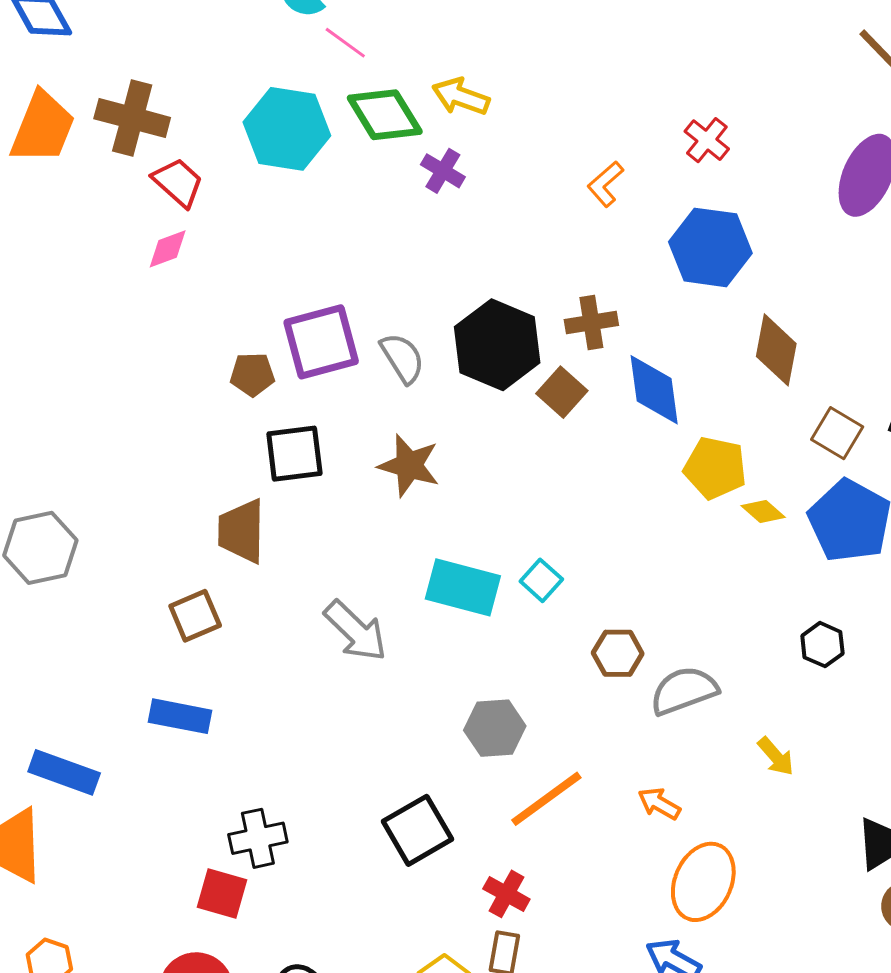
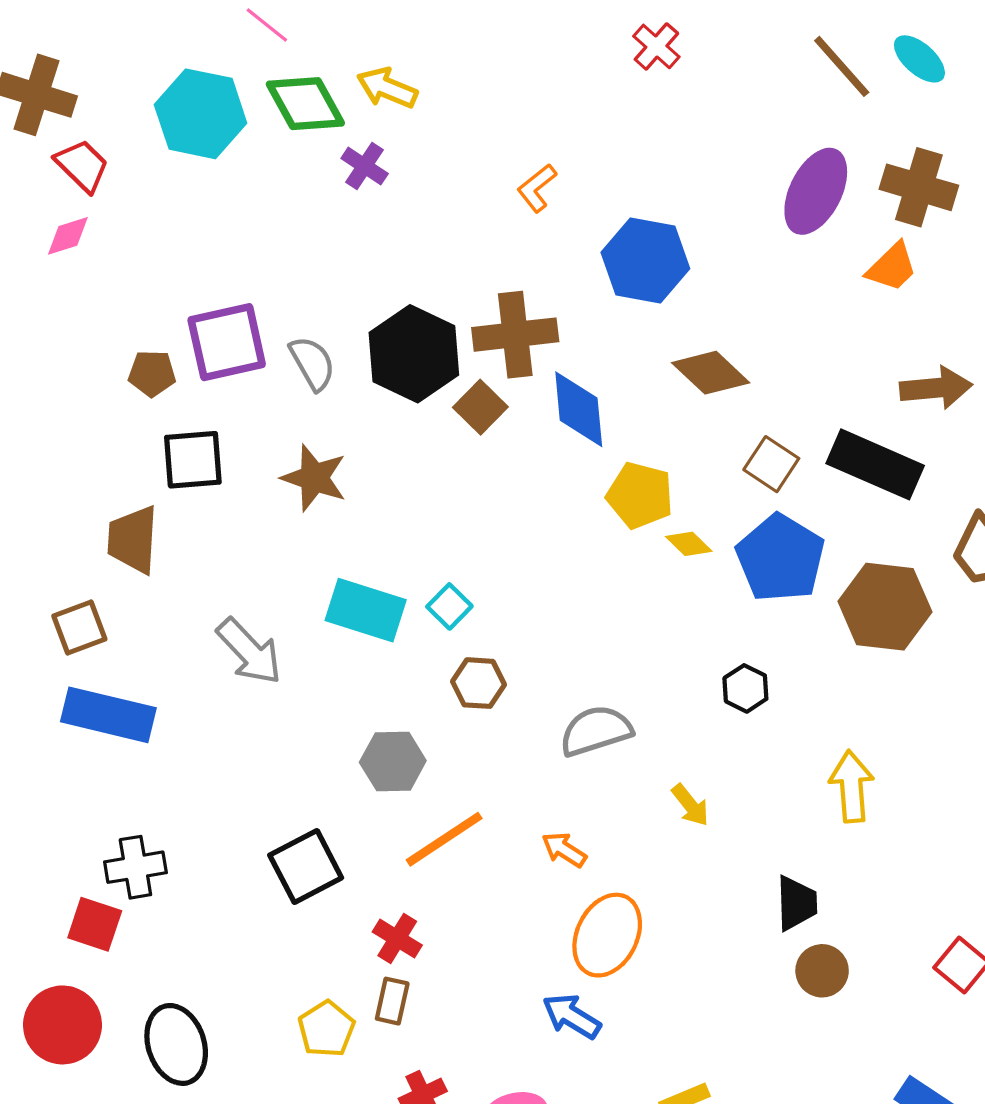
red cross: (707, 140) -> (656, 46), moved
brown cross: (591, 323) -> (515, 335), size x1.5
brown diamond: (776, 350) -> (711, 373), turned -60
brown hexagon: (618, 653) -> (478, 683), moved
blue rectangle: (180, 716) -> (108, 715), moved, size x1.4

